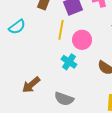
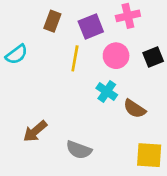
pink circle: (82, 40) -> (116, 56), moved
cyan cross: (69, 62) -> (107, 91), moved

